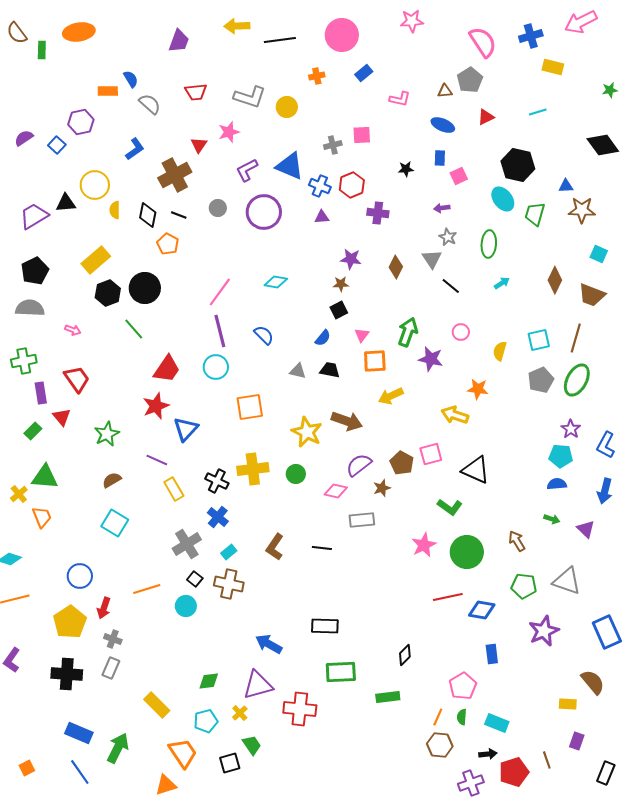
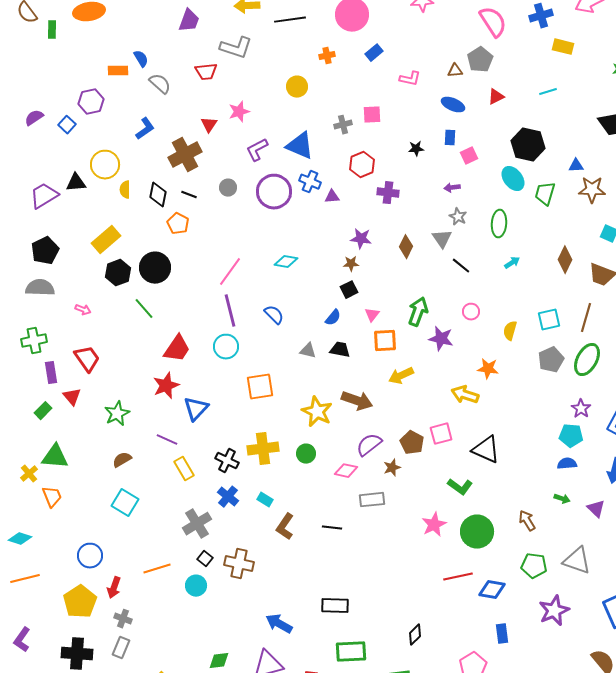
gray L-shape: (250, 97) -> (236, 48), moved
blue cross: (320, 186) -> (310, 182), moved
cyan rectangle: (229, 552) -> (265, 500), moved, turned 70

